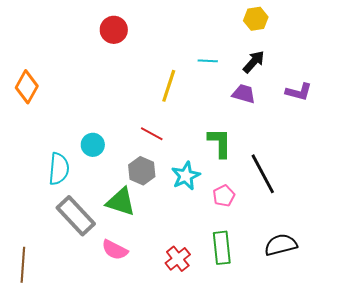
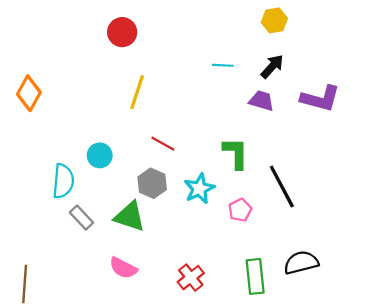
yellow line: (169, 86) -> (137, 92), moved
purple L-shape: (299, 92) -> (320, 99), size x1.4
gray rectangle: (76, 216) -> (81, 218), moved, size x0.6
green rectangle: (222, 248) -> (255, 276), moved

